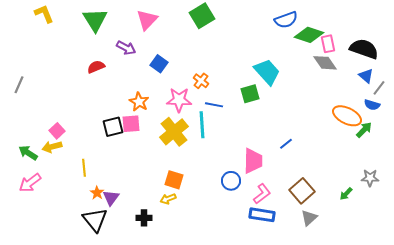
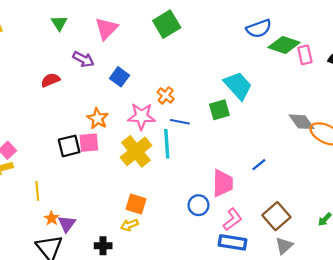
green triangle: (95, 20) -> (59, 23), moved, size x0.6
gray diamond: (325, 63) -> (302, 122), moved

